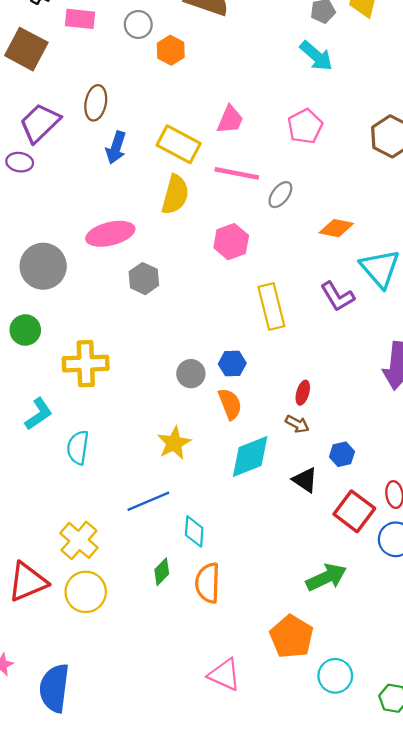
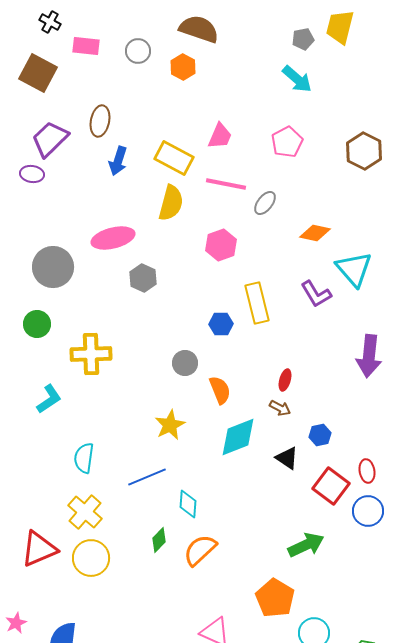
orange hexagon: (171, 50) -> (183, 67), moved
blue hexagon: (232, 364) -> (221, 324), moved
cyan semicircle: (78, 448) -> (84, 458), moved
orange semicircle: (208, 583) -> (200, 550), turned 45

